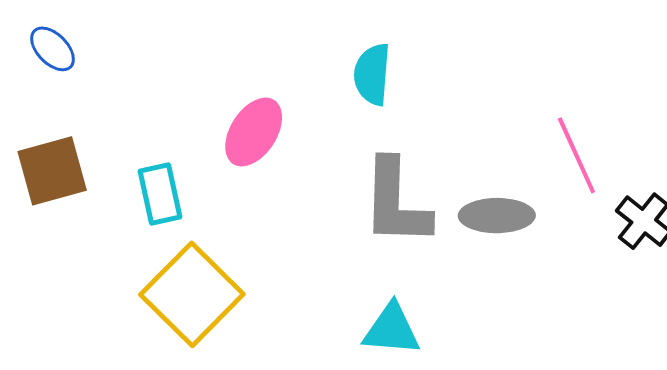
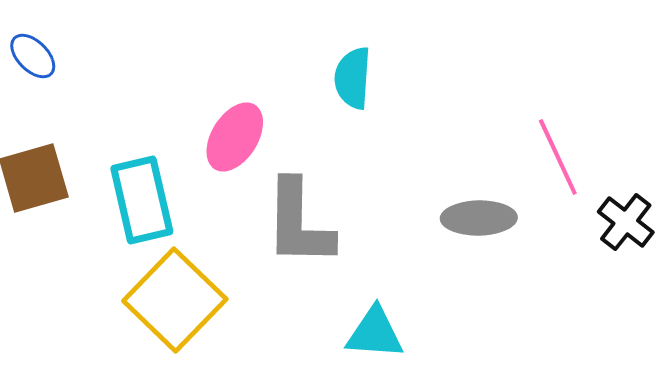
cyan rectangle: (160, 194) -> (142, 200), size x1.4
gray L-shape: (396, 203) -> (299, 223), moved

